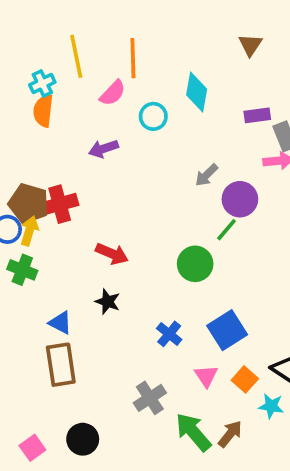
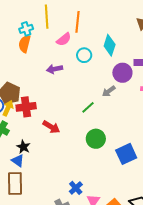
purple circle: (240, 199) -> (122, 73), moved
red cross: (60, 204) -> (26, 107), moved
green line: (226, 230) -> (88, 107), moved
black star: (108, 302) -> (23, 147), moved
blue square: (227, 330) -> (126, 154), moved
blue cross: (169, 334) -> (76, 188), moved

